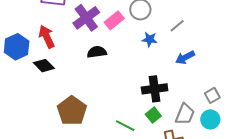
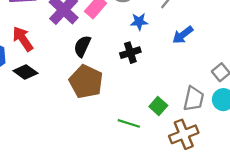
black semicircle: (97, 52) -> (82, 46), turned -48
black cross: (155, 89) -> (130, 53), moved, size x0.7
brown pentagon: (72, 111) -> (86, 82), moved

